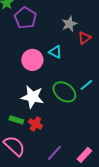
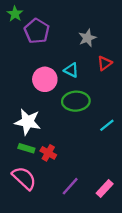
red triangle: (84, 38) -> (105, 63), moved
cyan line: (86, 85) -> (107, 125), moved
green ellipse: (64, 92) -> (76, 101), moved, turned -40
white star: (32, 97) -> (28, 122), moved

